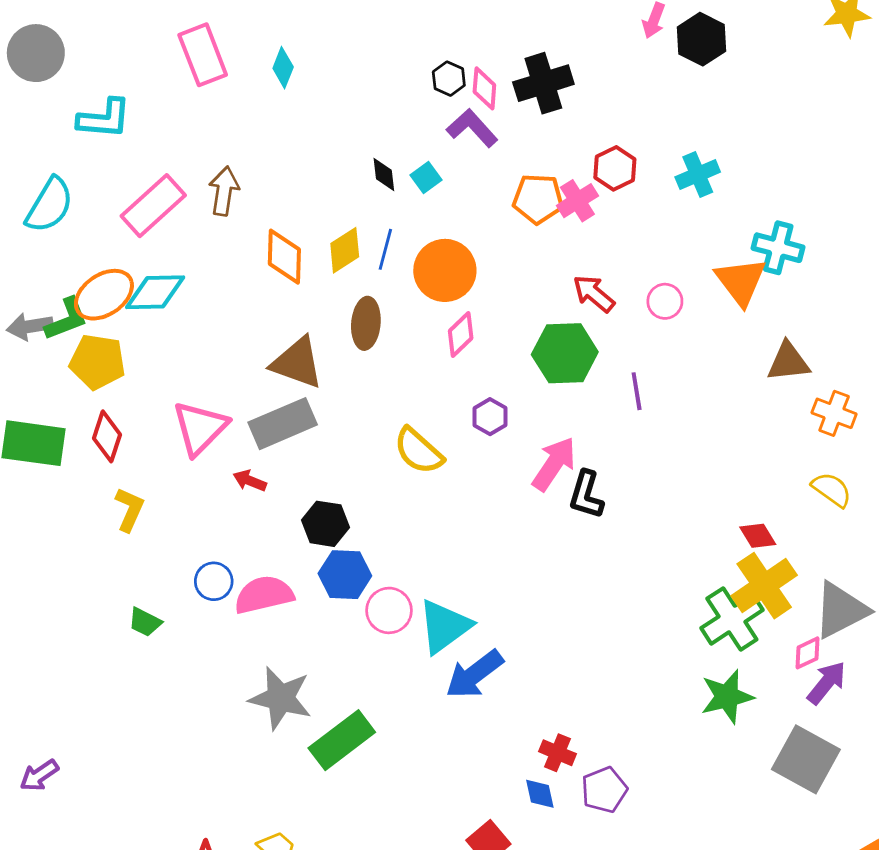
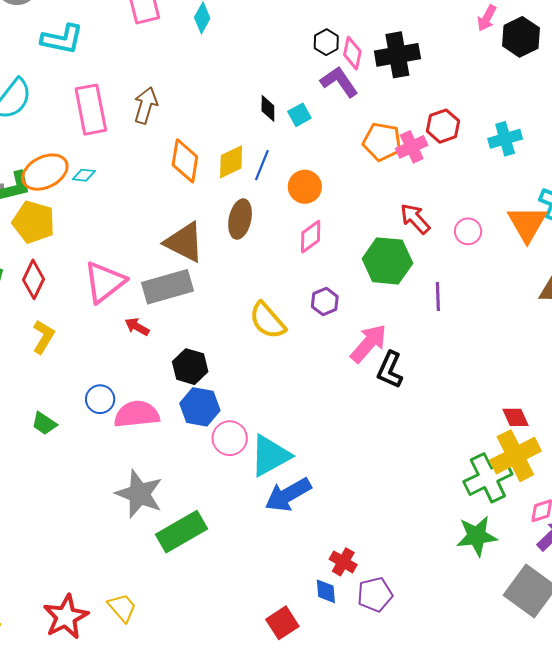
pink rectangle: (153, 206) -> (91, 110), turned -66
orange circle: (445, 270) -> (305, 187), size x0.7
cyan diamond: (155, 292) -> (84, 175), size x0.5

